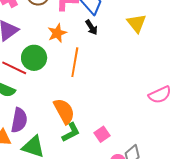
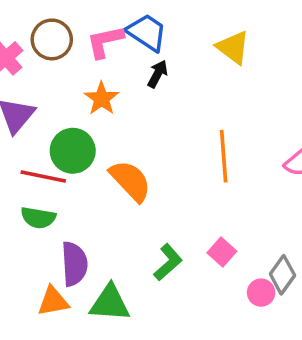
black arrow: (91, 27) -> (158, 74), turned -105
orange line: (75, 62) -> (224, 156), moved
orange semicircle: (64, 111) -> (130, 181), moved

